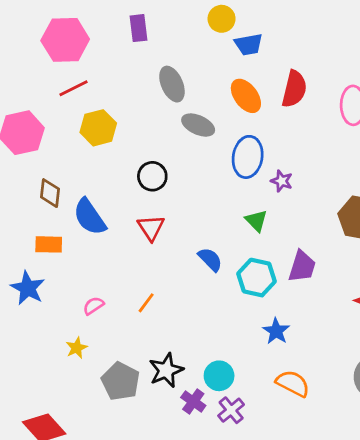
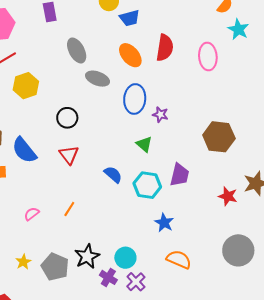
yellow star: (77, 348) -> (23, 262), moved

